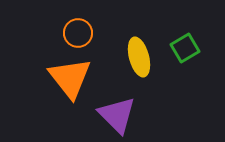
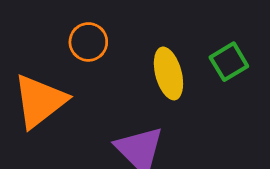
orange triangle: (70, 78) -> (40, 101), moved, turned 30

